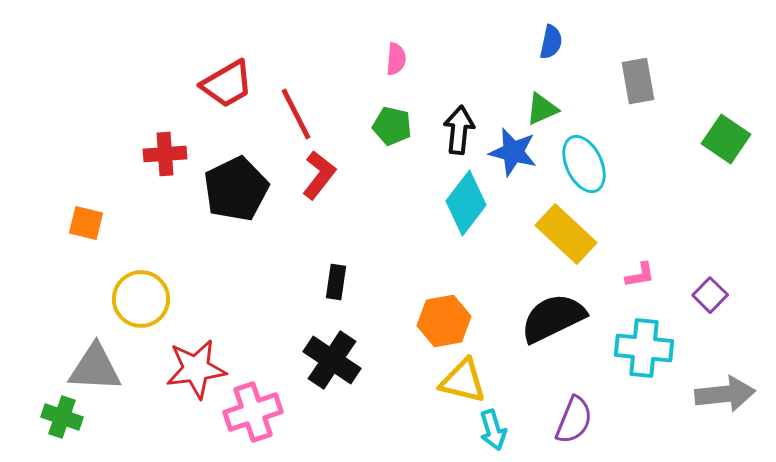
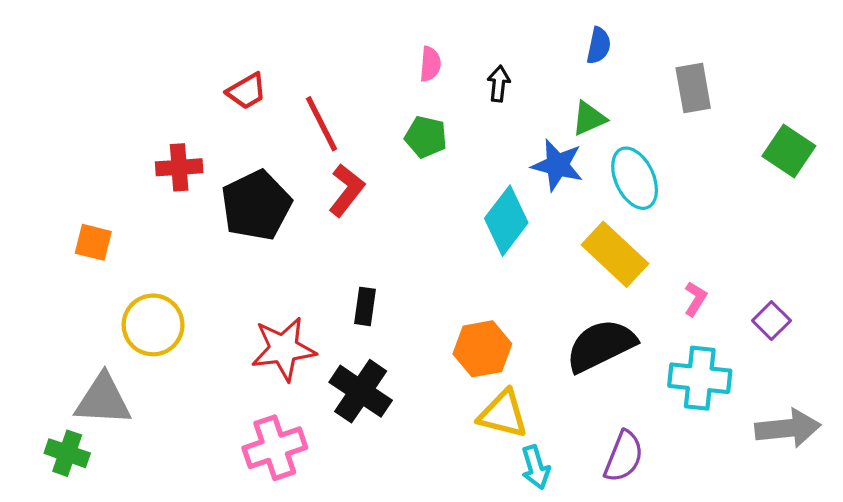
red trapezoid: (227, 84) -> (247, 91), size x0.7
black arrow: (459, 130) -> (499, 84), moved, size x0.7
pink L-shape: (640, 275) -> (695, 299), turned -48
red star: (196, 369) -> (283, 349), moved

